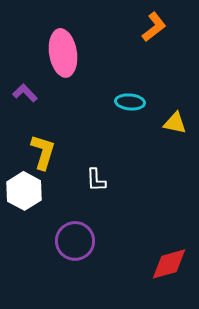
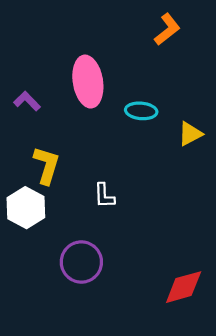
pink ellipse: (63, 53) -> (88, 82), moved
yellow triangle: (175, 123) -> (190, 134), turned -40

